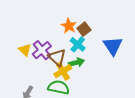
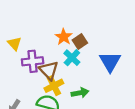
yellow triangle: (25, 50) -> (14, 44), moved
purple cross: (42, 50) -> (33, 61), turned 30
green arrow: (76, 63) -> (80, 93), moved

